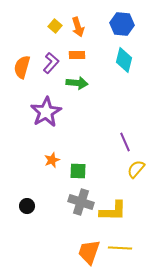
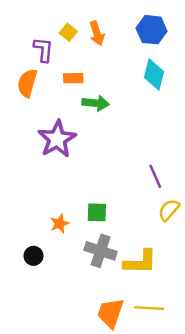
orange rectangle: (77, 55) -> (73, 78), moved
purple L-shape: (51, 63) -> (43, 50), moved, turned -35
orange star: (52, 160) -> (60, 224), moved

